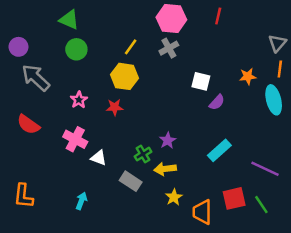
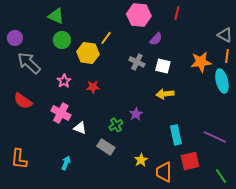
gray triangle: (277, 43) -> (225, 35), turned -42
gray cross: (169, 48) -> (137, 62), moved, turned -35
yellow hexagon: (124, 76) -> (88, 53), moved
orange star: (248, 76) -> (201, 62), size x1.5
purple semicircle: (217, 102) -> (156, 39), moved
cyan rectangle: (219, 150) -> (176, 135), moved, turned -60
yellow arrow: (165, 169) -> (165, 94), moved
green line: (261, 205) -> (221, 176), moved

